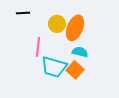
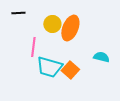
cyan semicircle: (80, 52) -> (101, 57), moved

